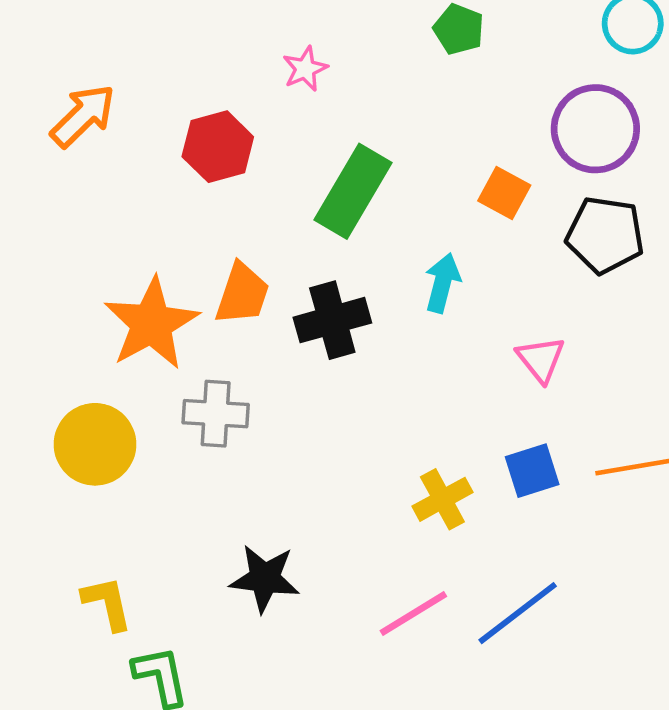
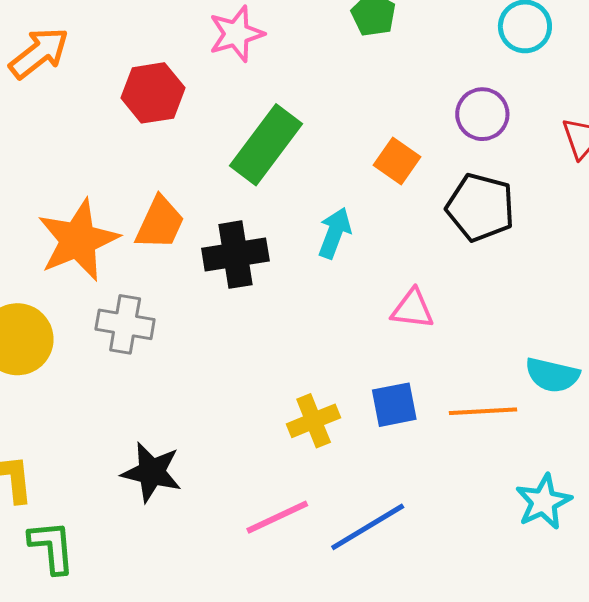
pink star: (305, 69) -> (236, 34), size x1.4
purple circle: (595, 129) -> (482, 114), size x0.7
pink triangle: (541, 359) -> (412, 309), turned -51

